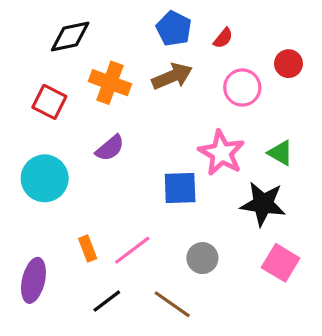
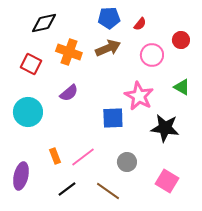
blue pentagon: (174, 29) -> (109, 18), turned -30
green triangle: (281, 153) -> (182, 87), moved
pink square: (281, 263) -> (167, 181), moved

